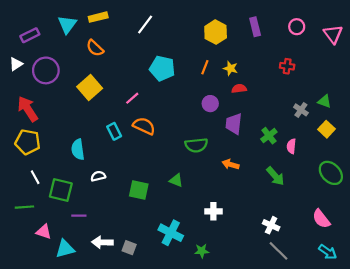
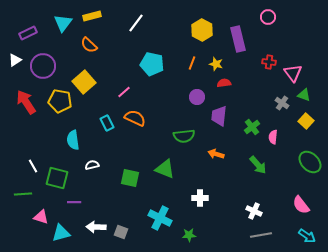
purple rectangle: (255, 27) -> (238, 39), moved, size x1.4
pink circle: (297, 27) -> (268, 17), moved
pink triangle: (333, 34) -> (293, 73), moved
yellow pentagon: (28, 142) -> (60, 101), moved
green triangle: (176, 180) -> (165, 169), size x1.5
gray line: (279, 251) -> (261, 235), turned -55

